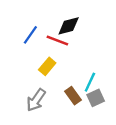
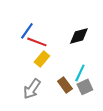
black diamond: (69, 26) -> (79, 36), moved
red line: (57, 40) -> (37, 42), moved

